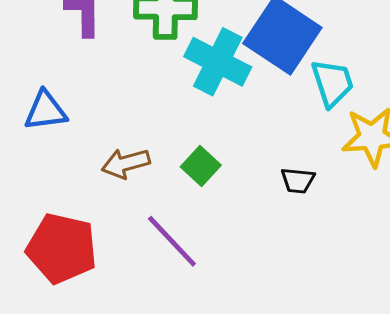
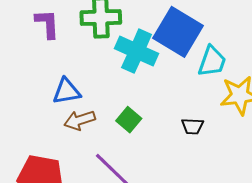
cyan trapezoid: (332, 83) -> (212, 61), turned 40
blue triangle: (46, 111) -> (67, 91), moved

